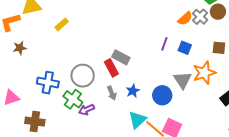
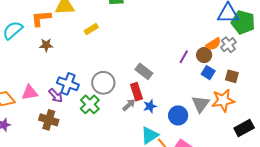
brown circle: (218, 12) -> (204, 55), moved
purple line: (164, 44) -> (184, 57), moved
brown square: (219, 48) -> (232, 76), moved
red rectangle: (111, 68) -> (137, 92), moved
gray arrow: (112, 93) -> (129, 105), turned -120
purple arrow: (87, 110) -> (56, 95), moved, turned -119

